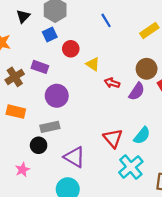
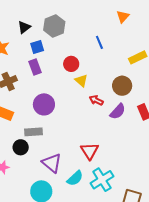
blue square: (50, 34) -> (37, 47), moved
red circle: (71, 49) -> (71, 64), moved
purple rectangle: (40, 67) -> (35, 67), moved, turned 42
brown circle: (147, 69) -> (122, 86), moved
cyan semicircle: (142, 136) -> (75, 178), moved

